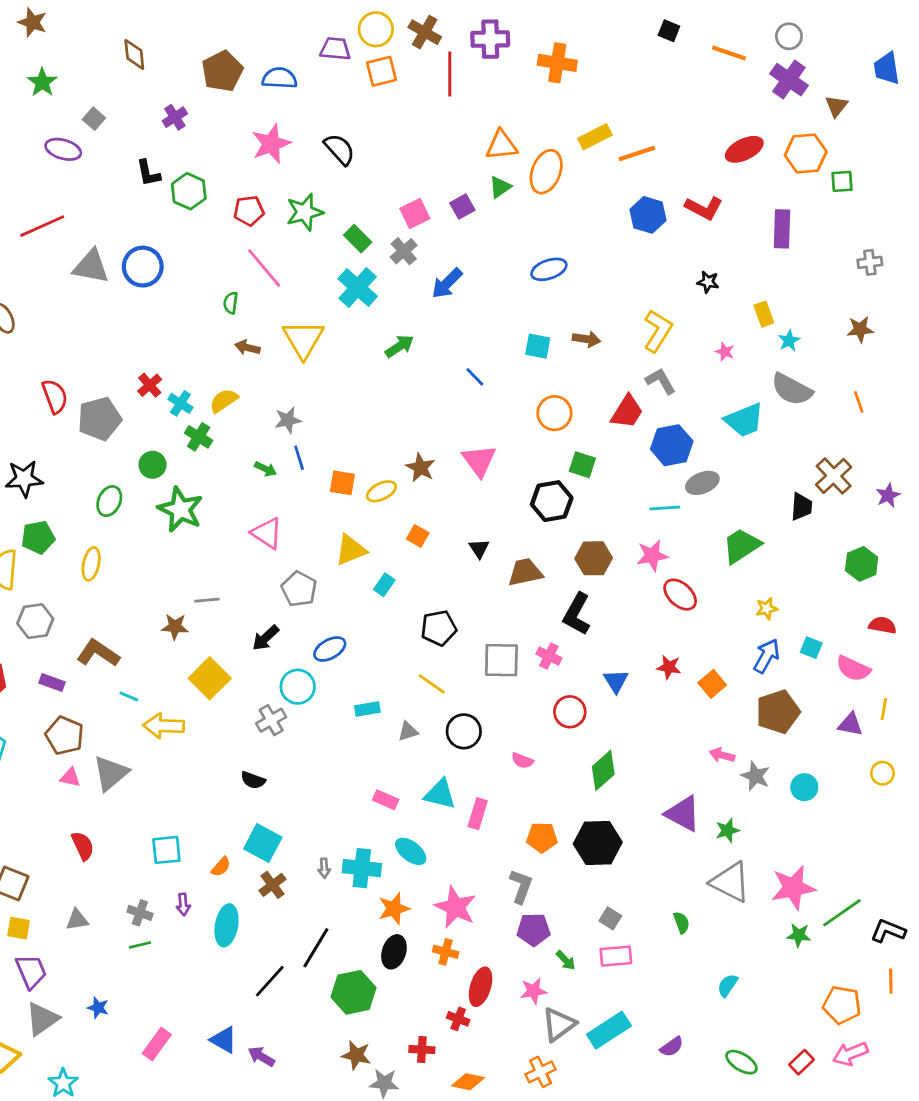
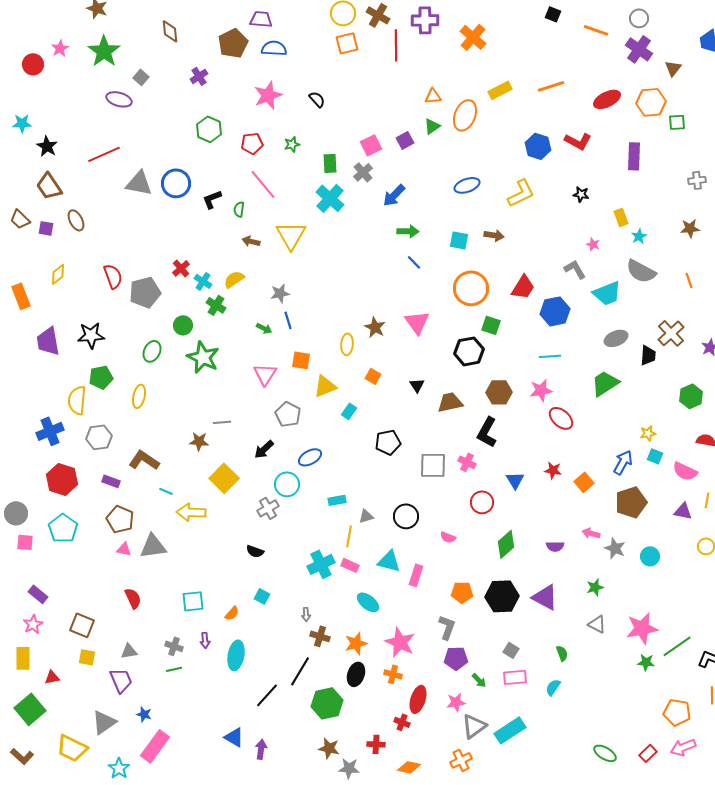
purple trapezoid: (335, 49) -> (261, 19), moved
orange cross: (557, 63) -> (473, 37), turned 32
green star: (42, 82) -> (104, 51), size x1.5
orange triangle: (501, 145) -> (433, 96), size x0.7
black semicircle: (340, 149) -> (317, 99), size x0.7
orange line: (637, 154) -> (551, 86), moved
black L-shape: (148, 173) -> (212, 199), moved, turned 80
green star: (305, 212) -> (292, 144), size x0.6
green rectangle: (358, 239) -> (330, 163), turned 42
yellow L-shape: (658, 331) -> (521, 193), moved, turned 32
green arrow: (400, 346) -> (408, 231), moved, turned 35
gray L-shape: (661, 381) -> (575, 269), moved
orange circle: (554, 413) -> (471, 288), size x1.4
orange square: (342, 483) -> (301, 360), moved
gray ellipse: (702, 483) -> (616, 338), moved
yellow ellipse: (381, 491) -> (347, 344), turned -60
pink triangle: (267, 533) -> (265, 374), turned 30
yellow star: (767, 609) -> (648, 433), moved
yellow line: (432, 684) -> (349, 536), moved, turned 65
gray triangle: (111, 773) -> (153, 546), turned 32
purple triangle: (683, 814) -> (545, 597), moved
cyan square: (263, 843) -> (262, 596), size x0.6
cyan cross: (362, 868) -> (321, 564), moved, turned -32
gray triangle: (730, 882) -> (597, 624), size x0.6
brown cross: (273, 885) -> (320, 636), moved, turned -36
purple trapezoid: (31, 971) -> (121, 680), moved
cyan semicircle: (728, 985) -> (553, 687), moved
pink rectangle: (157, 1044) -> (155, 746), moved, size x1.4
purple semicircle: (672, 1047) -> (555, 546), moved, turned 36
purple arrow: (261, 1057) -> (261, 749), turned 66

